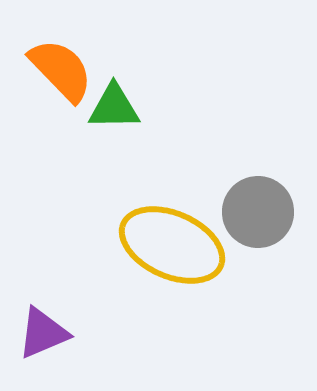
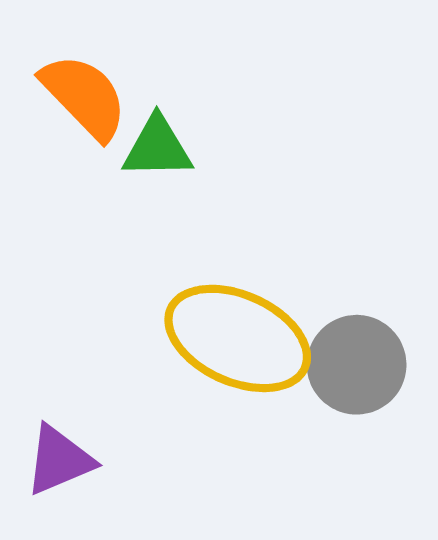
gray circle: (258, 212) -> (357, 365), moved

